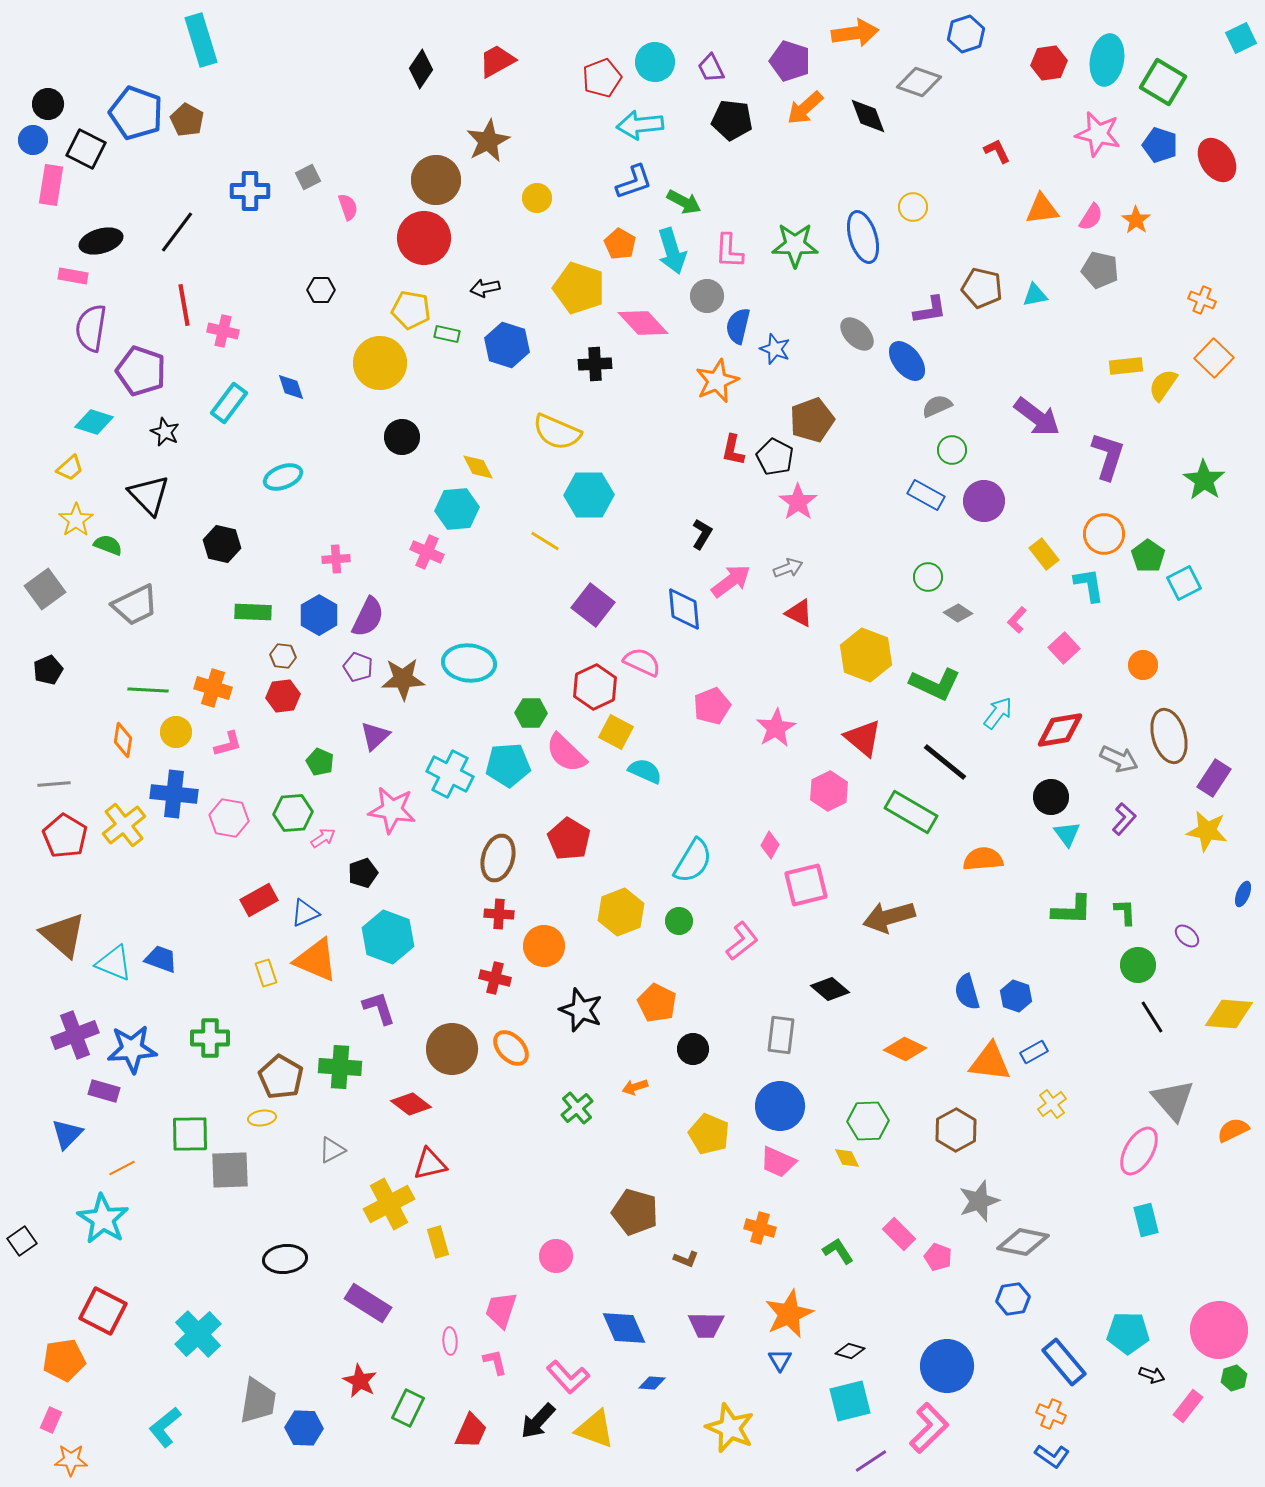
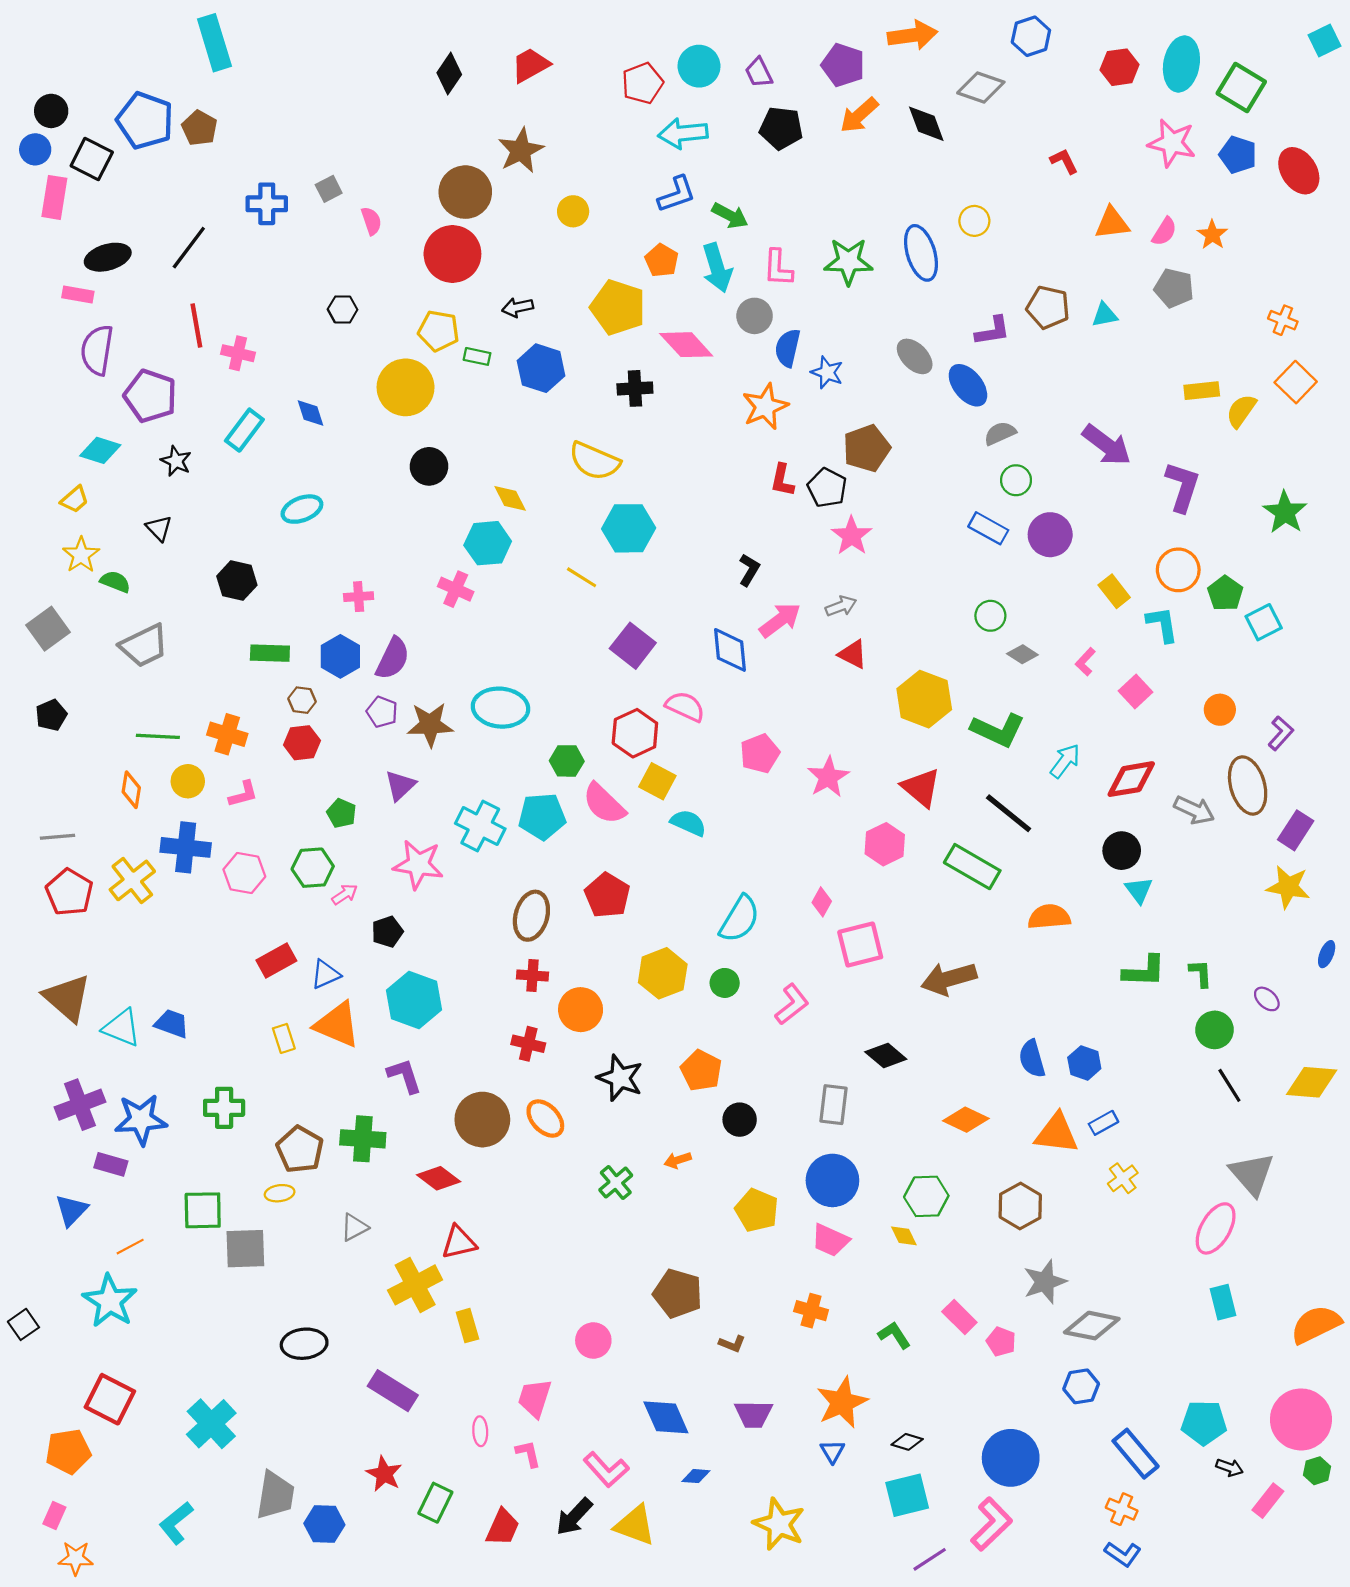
black triangle: (149, 495) -> (159, 528), size x0.6
purple L-shape: (1124, 819) -> (1281, 733), moved
orange semicircle: (1233, 1130) -> (1316, 1324), moved, size x1.5

